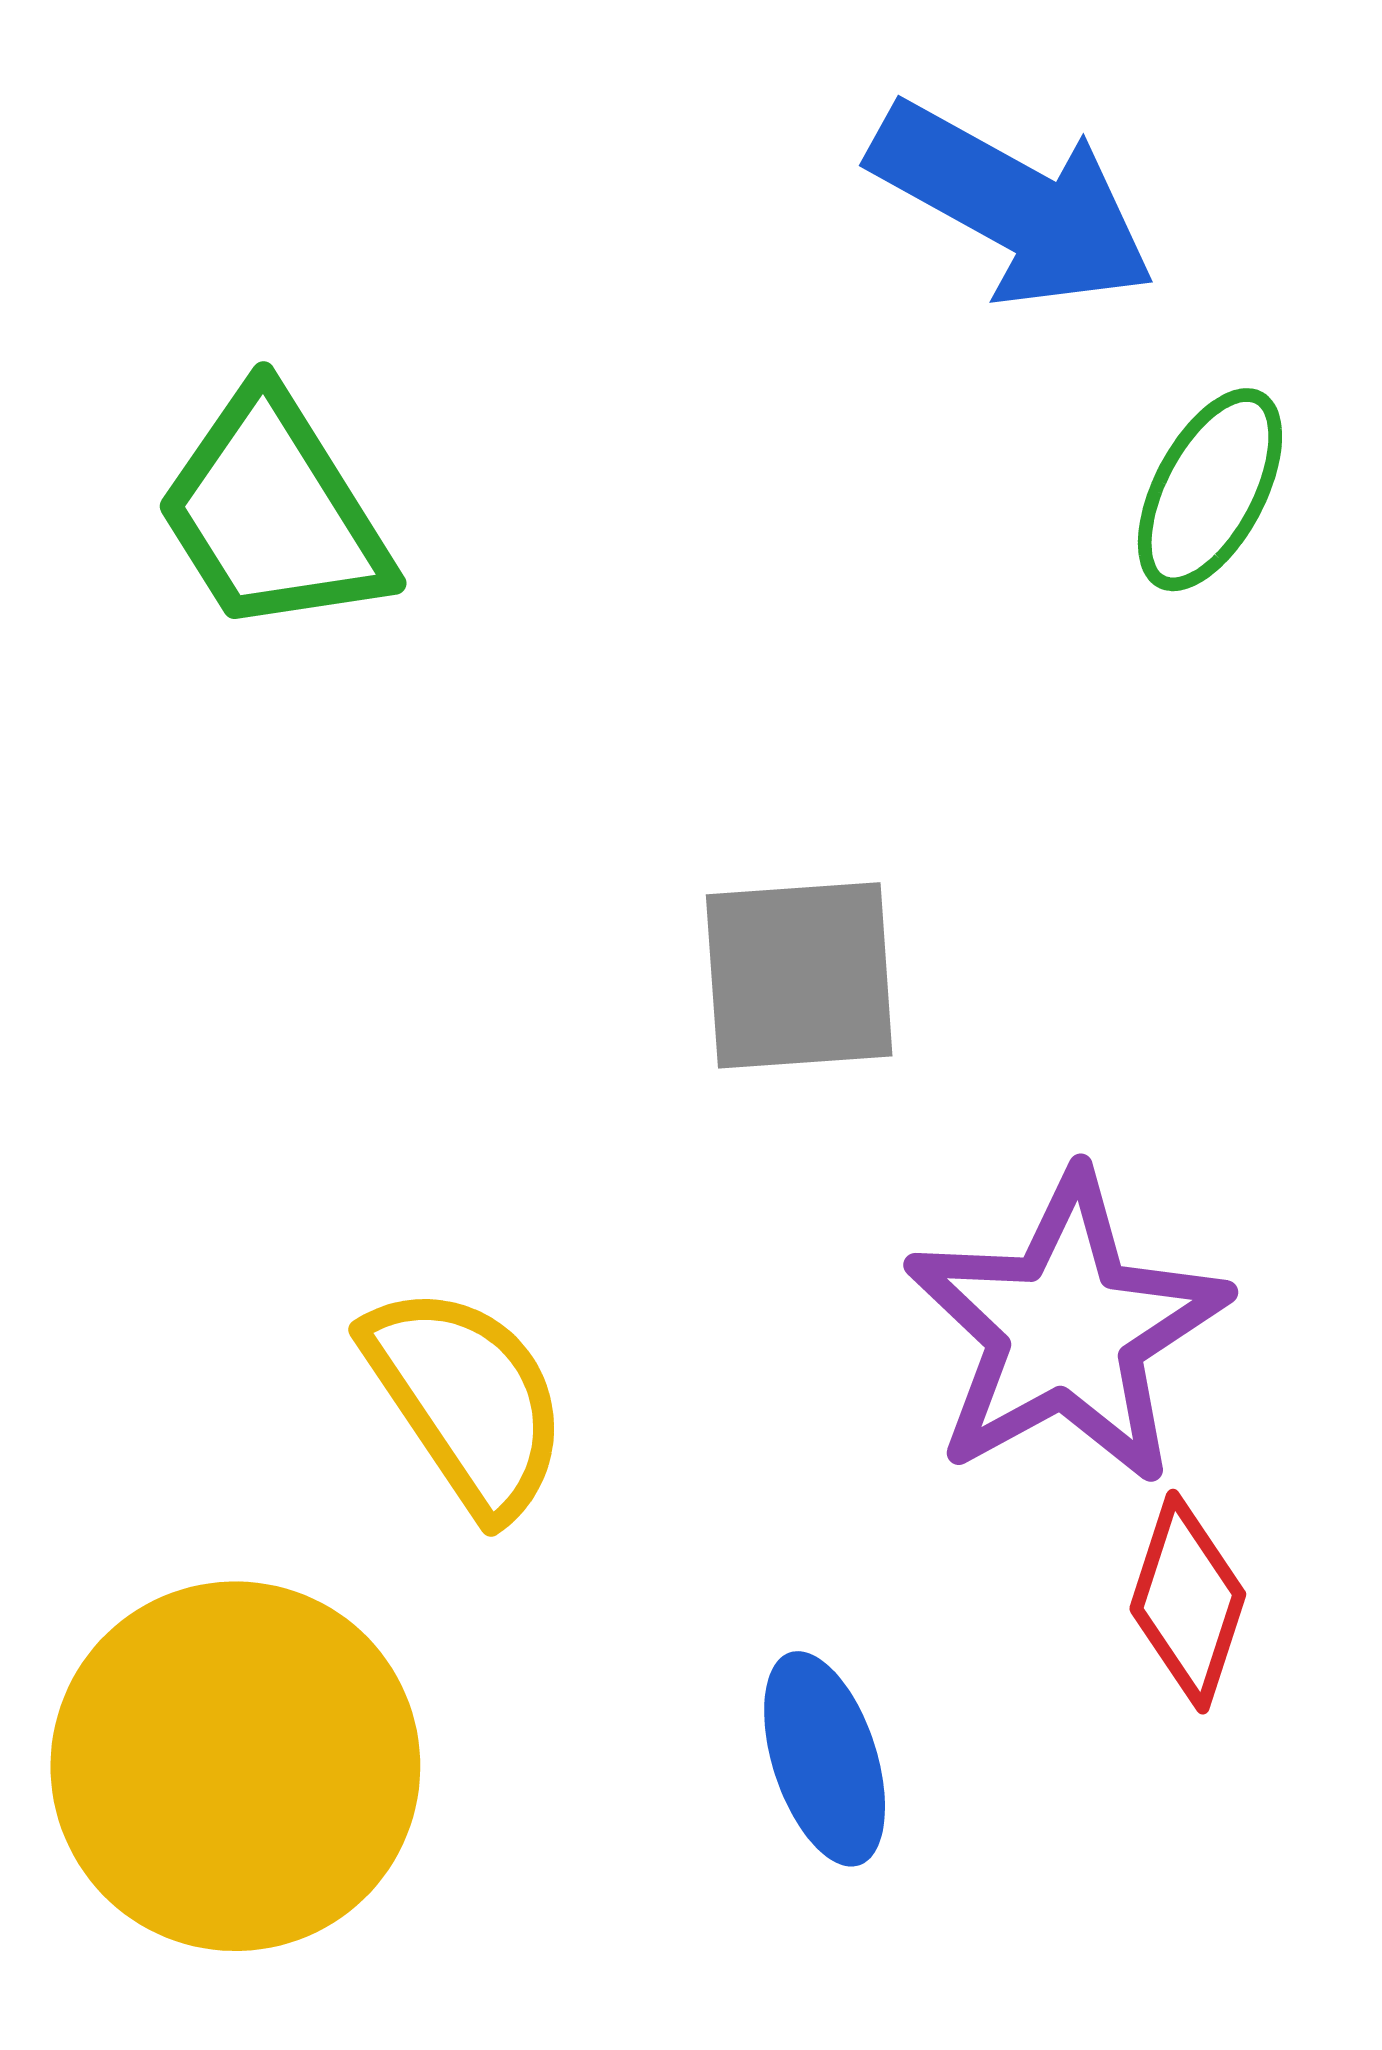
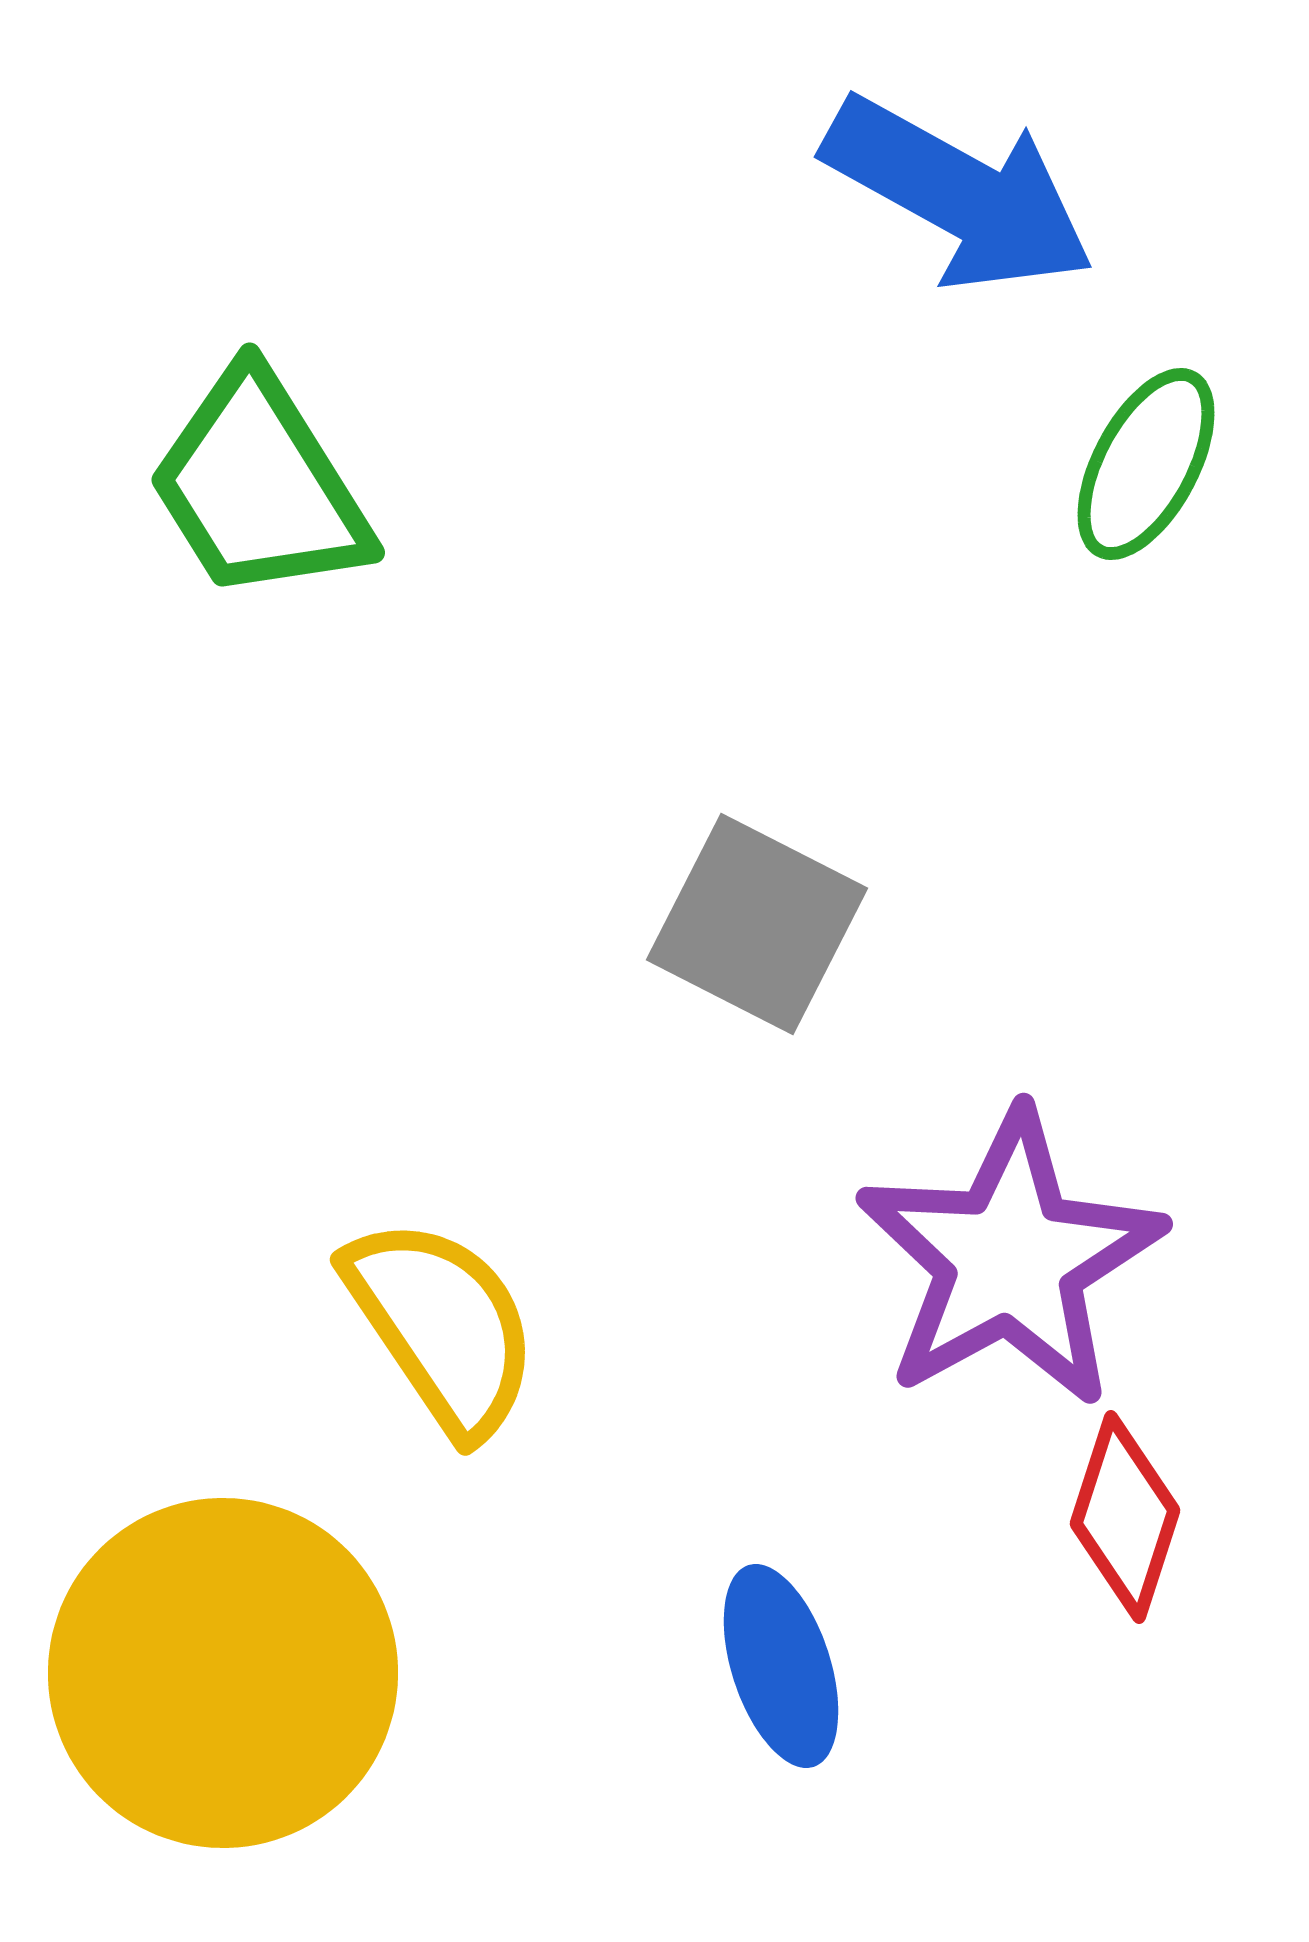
gray square: (799, 975) -> (757, 924), turned 31

